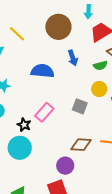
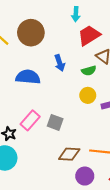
brown circle: (58, 27) -> (31, 33), moved
gray square: (80, 106) -> (55, 122), moved
purple circle: (65, 166) -> (85, 176), moved

